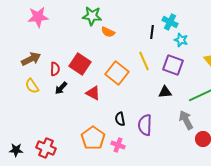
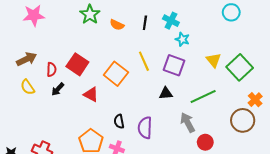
green star: (92, 16) -> (90, 14), turned 30
orange semicircle: (108, 32) -> (117, 25), moved
black line: (152, 32) -> (145, 23), moved

